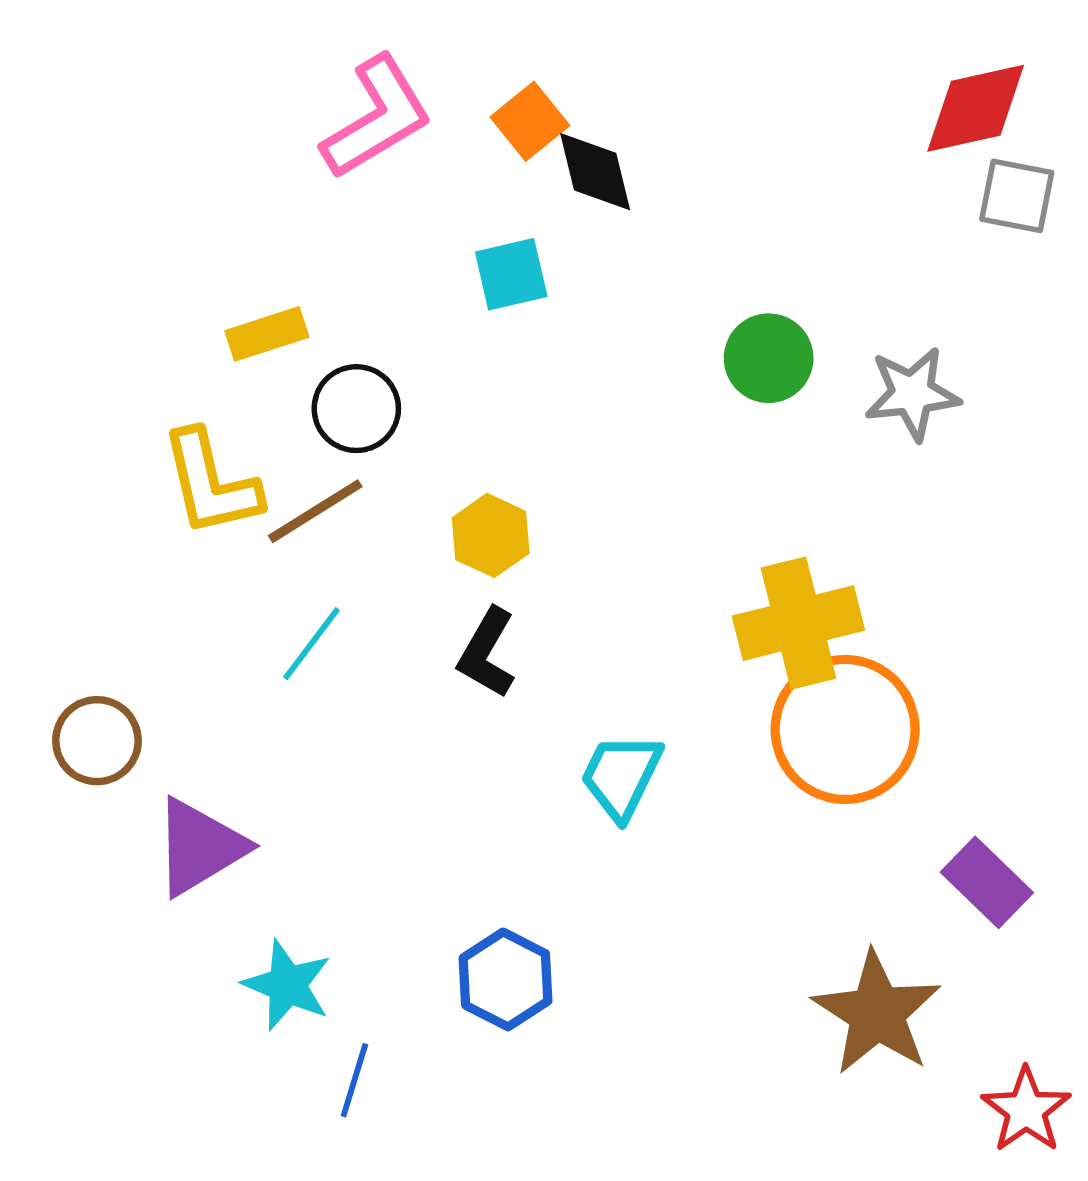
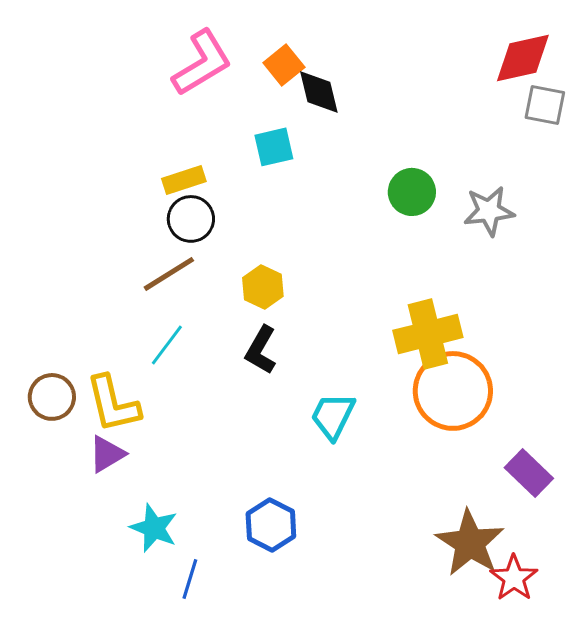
yellow rectangle: (267, 334) -> (184, 180), moved
yellow L-shape: (211, 483) -> (113, 404), moved
purple triangle: (200, 847) -> (107, 454), size x0.7
red star: (1026, 1110) -> (514, 578), moved

